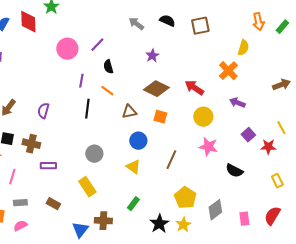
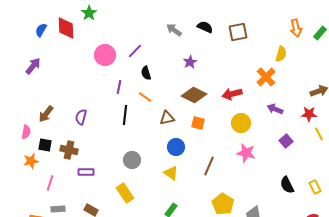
red arrow: (194, 88) -> (232, 94), turned -48
red star: (268, 147) -> (309, 114), moved
black semicircle: (234, 171) -> (287, 185), moved, turned 36

